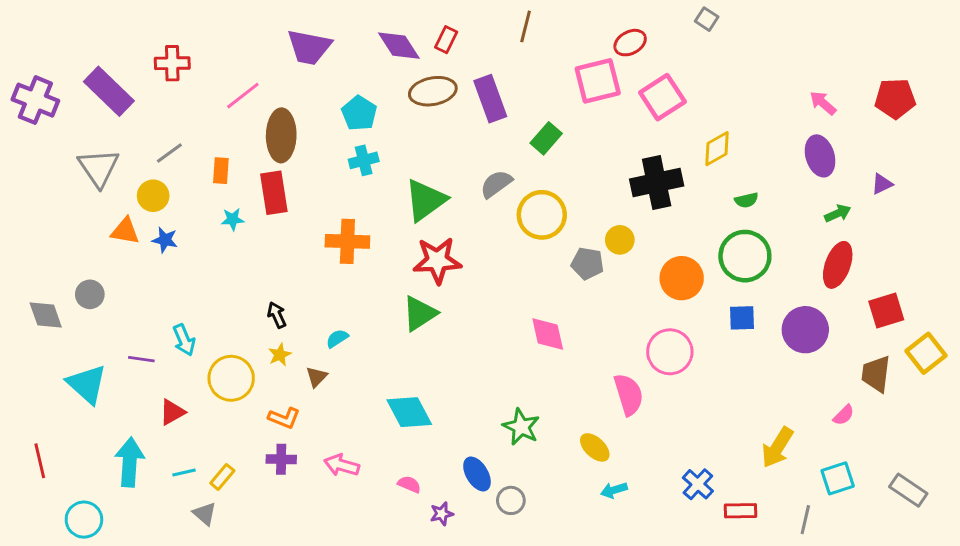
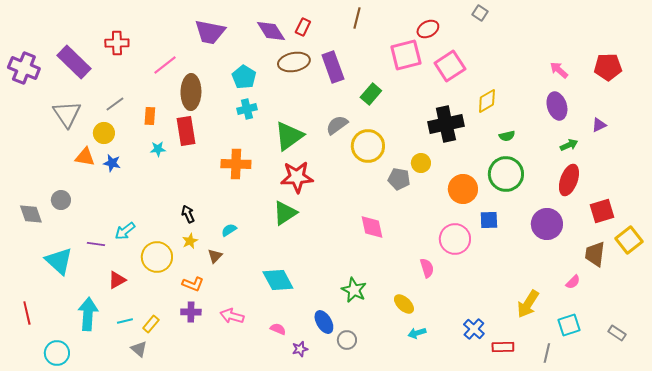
blue square: (742, 318) -> (489, 220), moved
cyan arrow: (184, 340) -> (125, 231), turned 75
pink semicircle: (629, 394) -> (427, 268), size x0.7
gray rectangle: (908, 490) -> (617, 333), size x0.7

